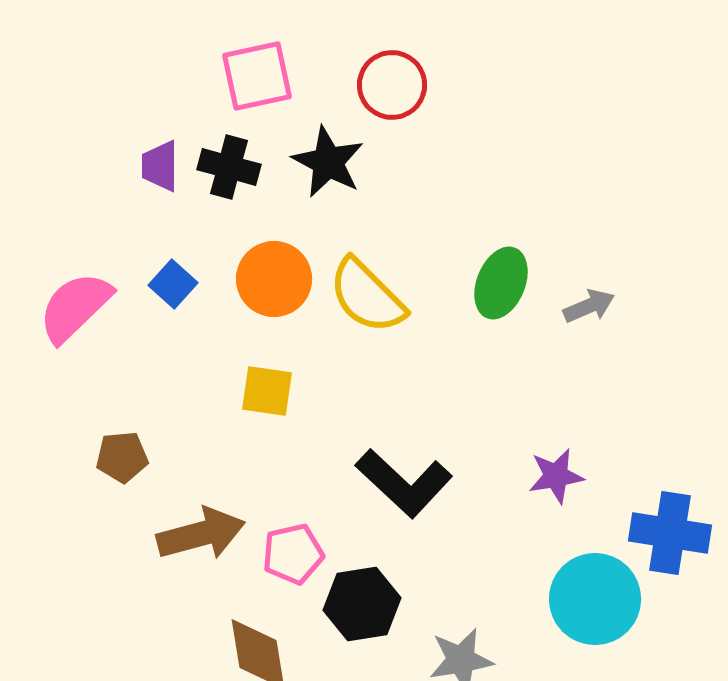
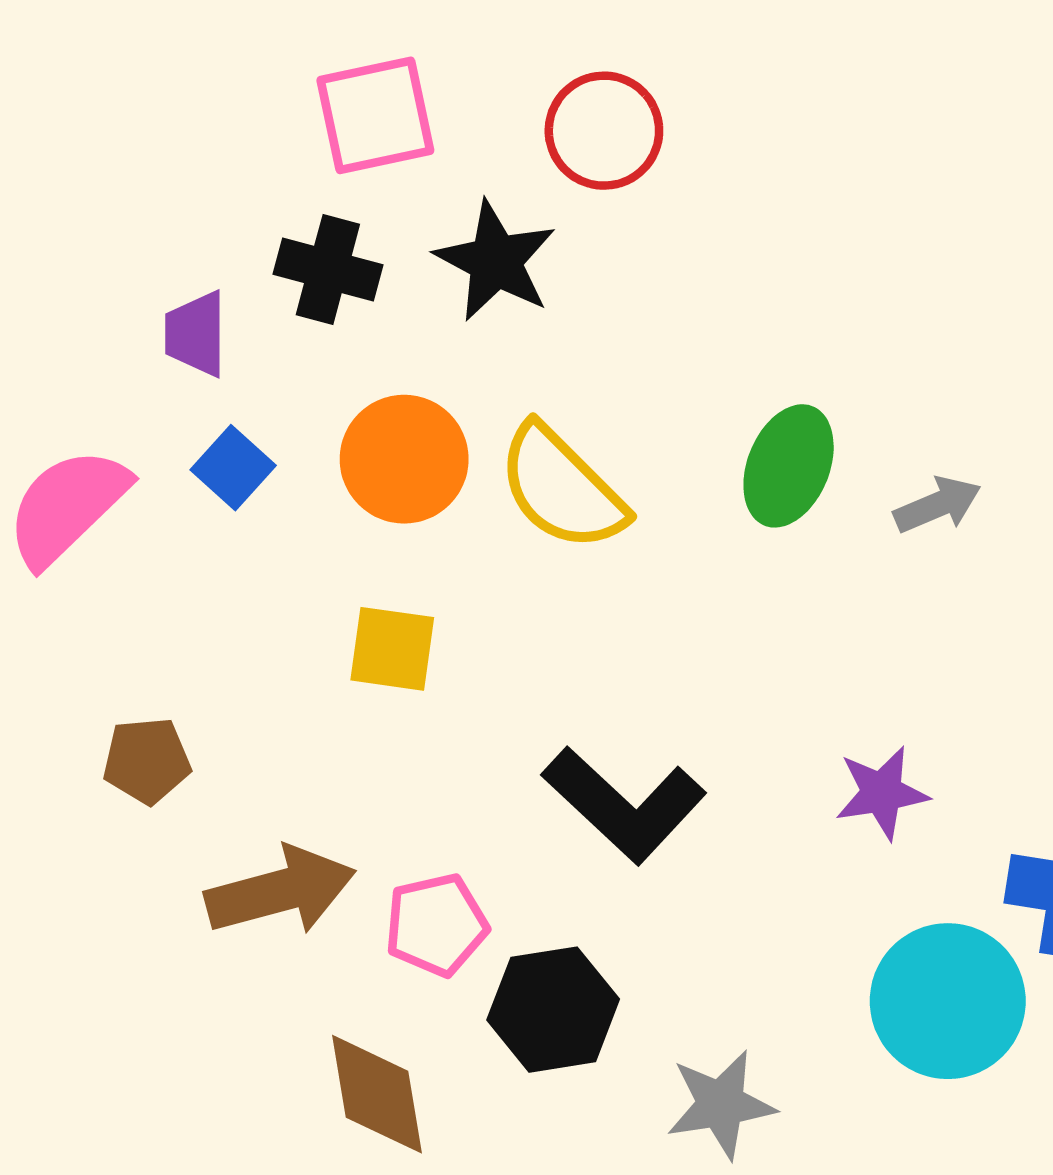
purple trapezoid: (160, 166) -> (196, 334), moved

